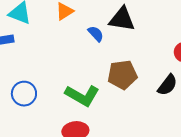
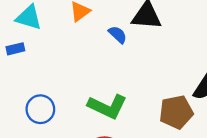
brown pentagon: (122, 75) -> (176, 112), moved

